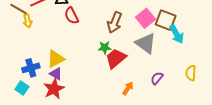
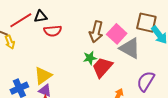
red semicircle: (72, 16) -> (53, 31), turned -60
pink square: (146, 18) -> (117, 34), moved
purple semicircle: (157, 78) -> (146, 81), size x1.5

